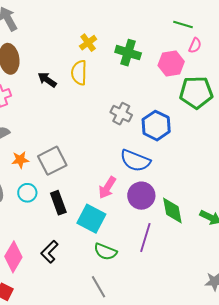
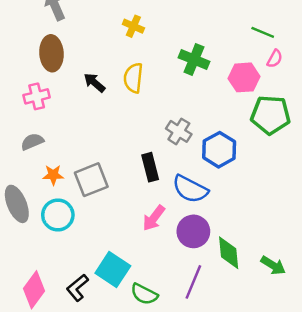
yellow cross: (88, 43) -> (133, 26), moved, turned -36
cyan circle: (27, 193) -> (58, 215), size x1.4
black rectangle: (58, 203) -> (150, 167), moved
cyan square: (91, 219) -> (113, 269), moved

